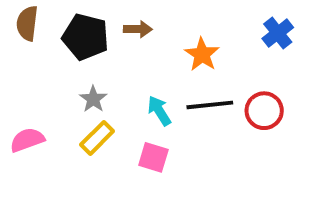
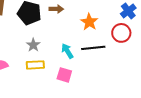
red circle: (264, 111) -> (121, 33), moved
yellow rectangle: (97, 138) -> (35, 65), turned 42

